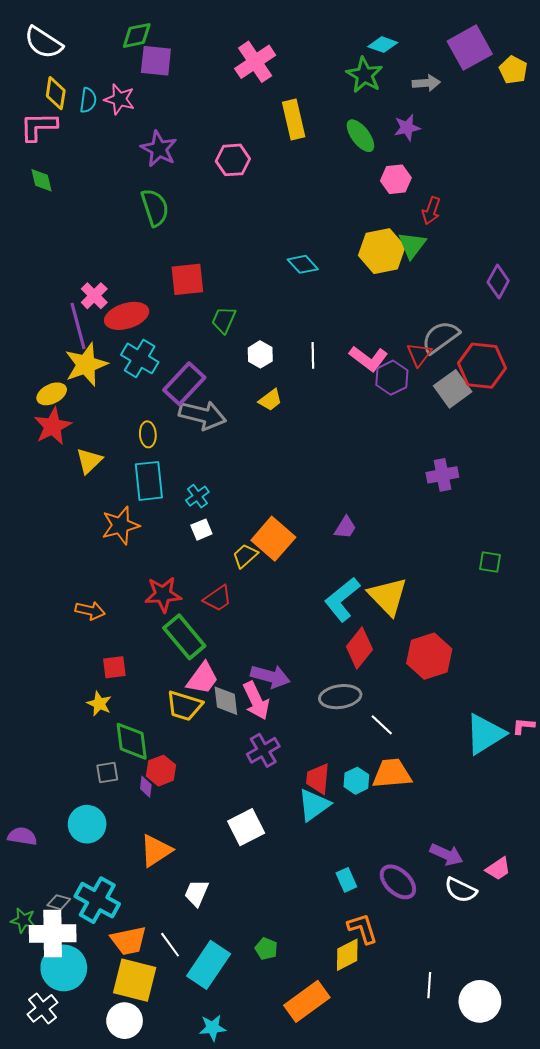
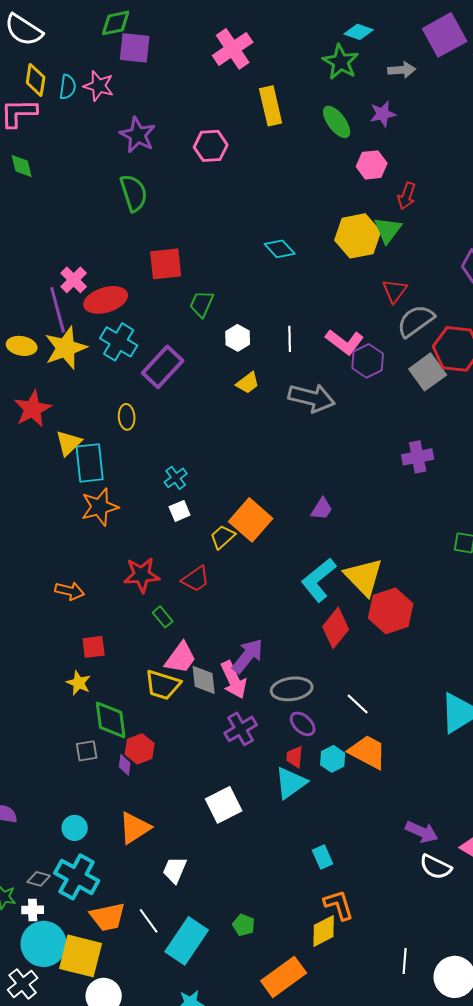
red triangle: (419, 354) -> (395, 291), moved
yellow ellipse: (52, 394) -> (22, 346), moved, turned 36
gray arrow: (202, 415) -> (312, 398), moved
cyan rectangle: (149, 481) -> (90, 463), moved
green rectangle: (184, 637) -> (163, 617), size x0.5
red hexagon: (429, 656) -> (391, 611), moved
purple arrow: (270, 676) -> (248, 656), turned -66
gray ellipse: (340, 697) -> (292, 689), moved
orange trapezoid: (392, 774) -> (368, 752), turned 33
red trapezoid: (318, 779) -> (295, 757), size x0.7
cyan circle: (87, 824) -> (75, 828), moved, size x0.7
purple ellipse: (398, 882) -> (303, 724), moved, size x0.7
white cross: (53, 934) -> (33, 910), size x0.5
yellow square: (135, 980) -> (81, 956), moved

